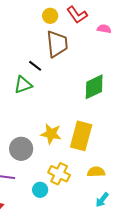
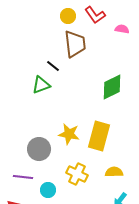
cyan circle: (40, 190) -> (48, 190), moved

